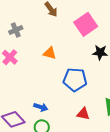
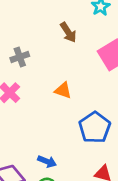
blue pentagon: (75, 80) -> (95, 128), turned 30

